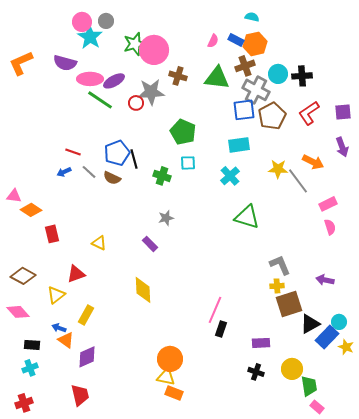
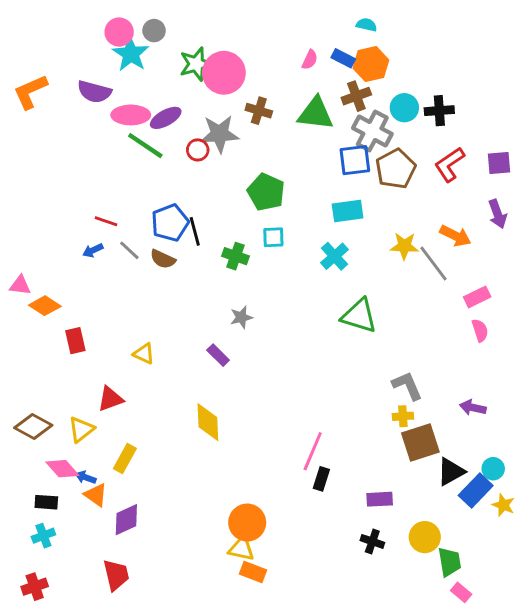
brown diamond: (23, 276) -> (33, 426), moved
pink diamond: (18, 312) -> (62, 469), moved

